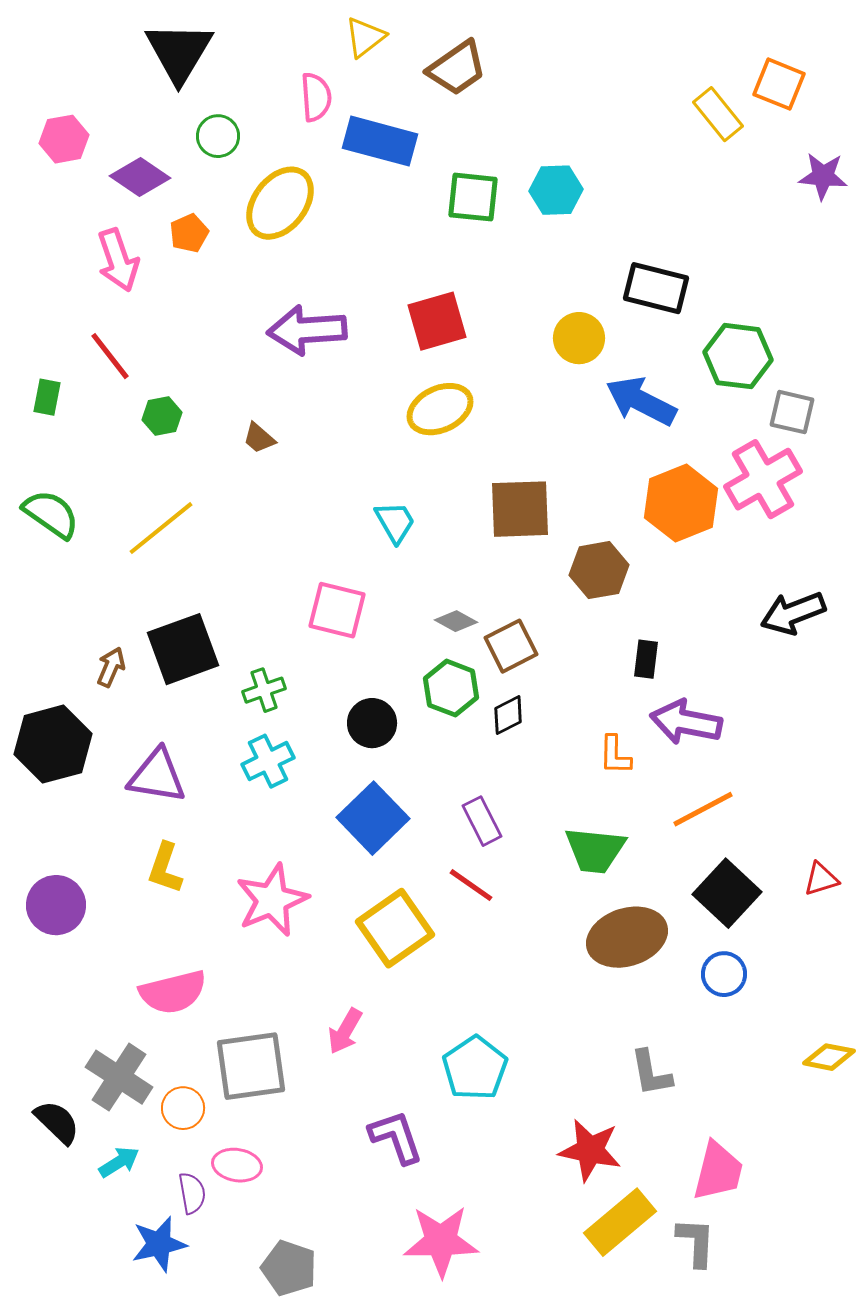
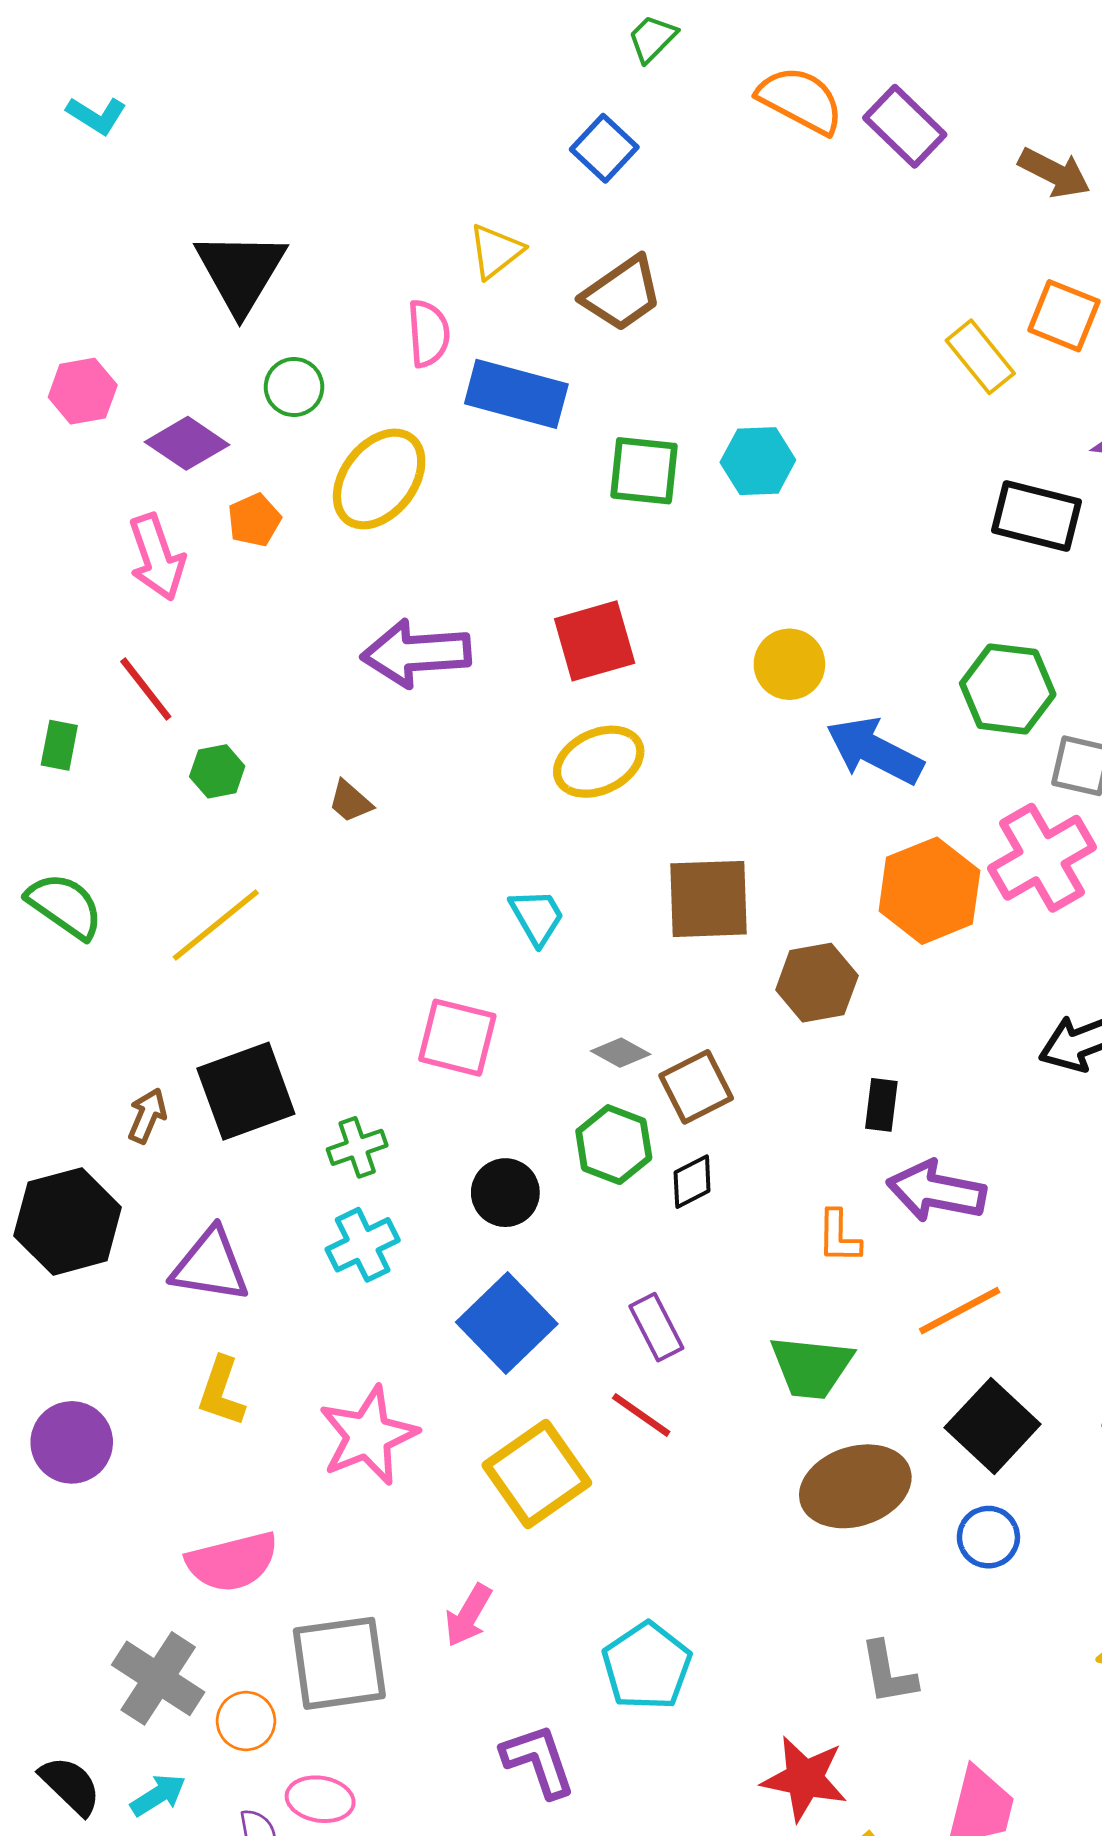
black rectangle: (656, 288) -> (1036, 516), moved
black semicircle: (57, 1122) -> (70, 1785), moved

